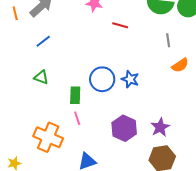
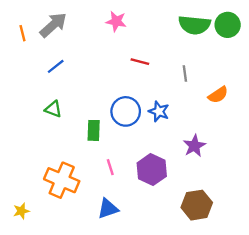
red line: (120, 25) -> (140, 62), moved
gray line: (168, 40) -> (185, 73), moved
pink line: (77, 118) -> (110, 167), moved
purple star: (160, 127) -> (194, 146), moved

